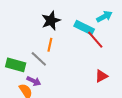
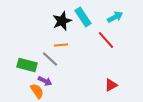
cyan rectangle: (84, 28) -> (83, 17), moved, turned 30
orange line: (50, 45) -> (61, 45), turned 72
red triangle: (101, 76) -> (111, 85), moved

